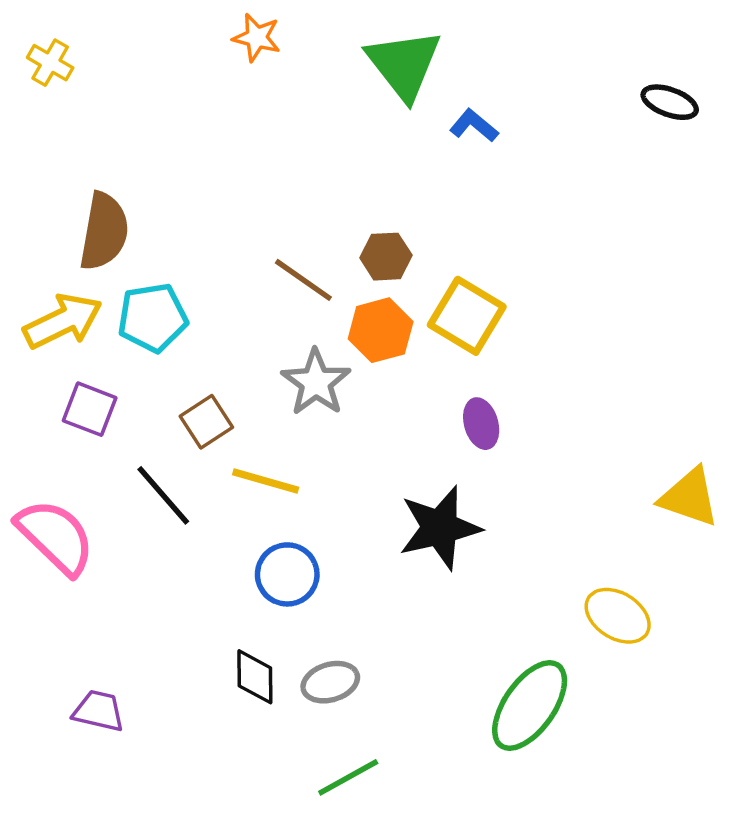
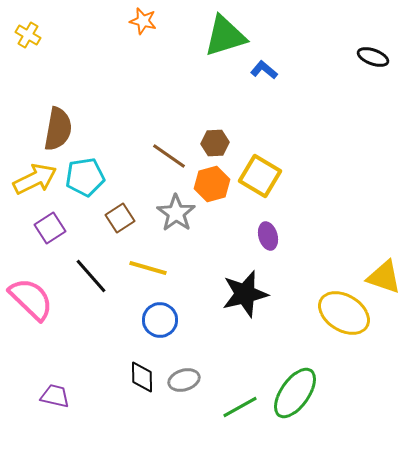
green triangle: (404, 64) -> (225, 36), turned 51
purple square: (90, 409) -> (50, 228), turned 36
brown square: (206, 422) -> (120, 218), moved
yellow ellipse: (618, 616) -> (344, 313), moved, size x1.4
green line: (348, 777) -> (240, 407), moved

